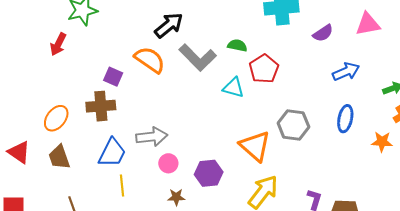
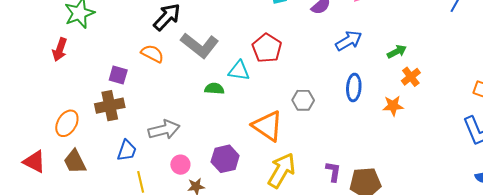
green semicircle: (237, 45) -> (214, 89), moved
orange semicircle: (150, 60) -> (152, 54), size x0.7
gray hexagon: (293, 125) -> (303, 100), size x0.7
blue trapezoid: (112, 153) -> (127, 151), size x0.7
pink circle: (168, 163) -> (180, 165), moved

